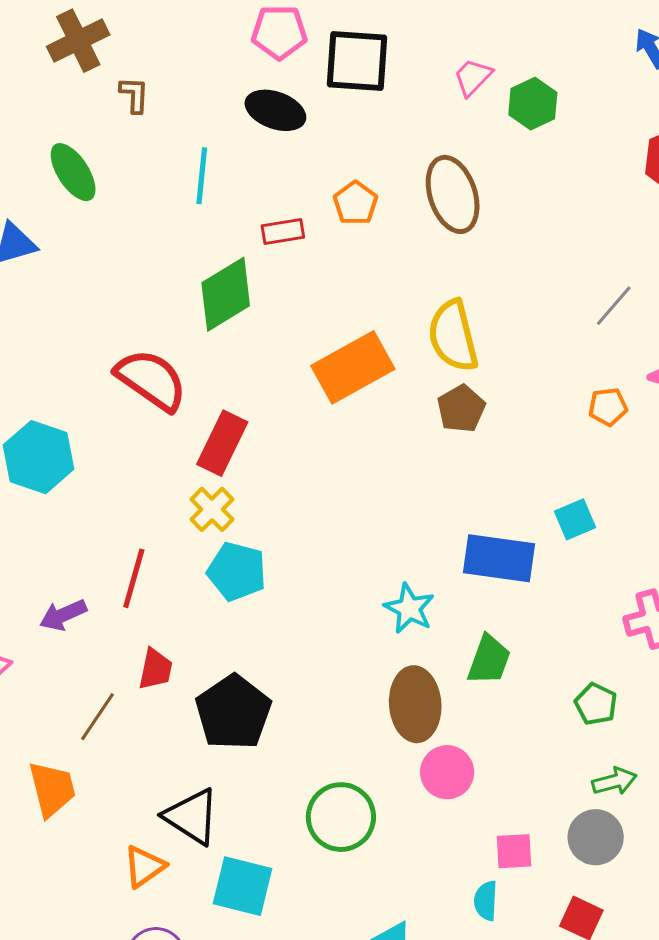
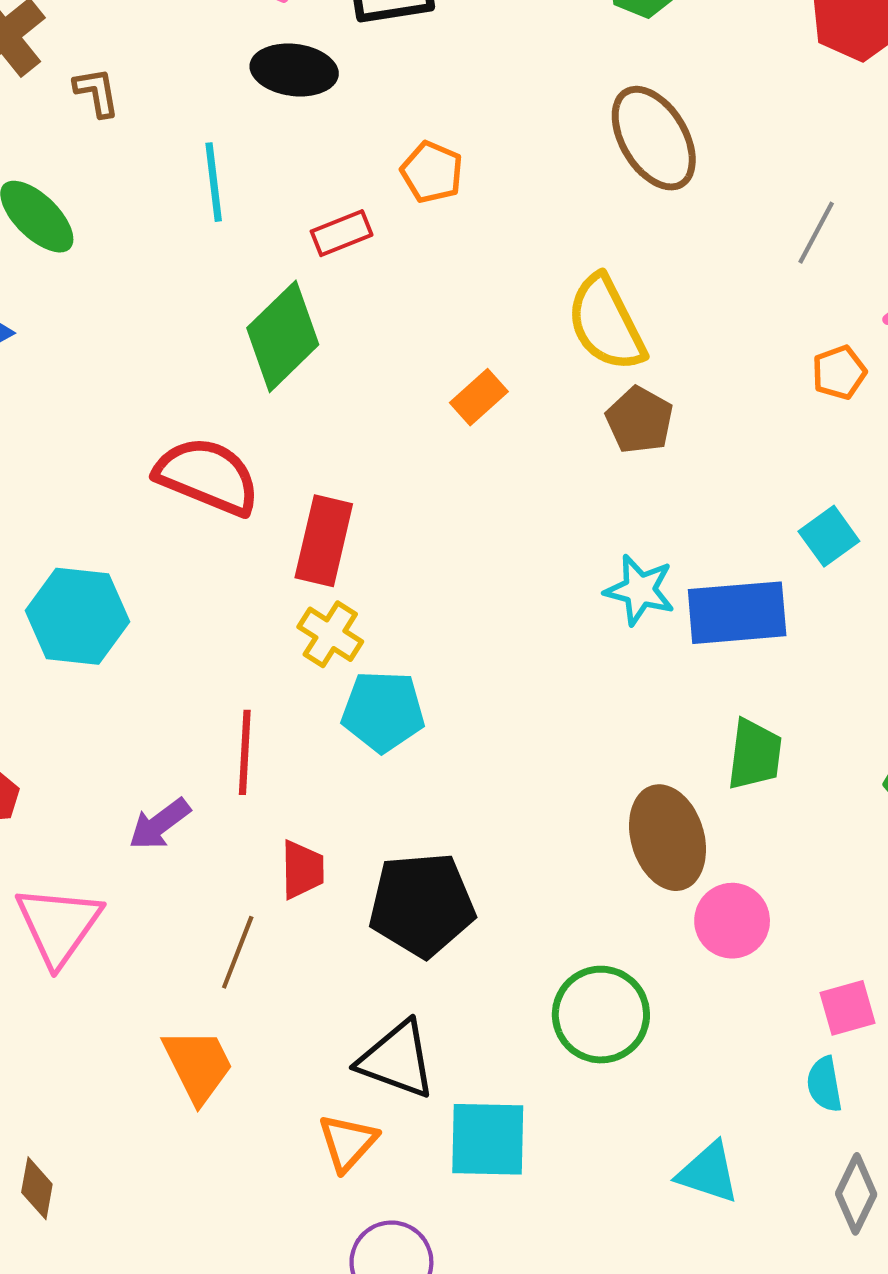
brown ellipse: (453, 194) -> (654, 138), moved
orange rectangle: (353, 367) -> (479, 397), size x0.5
cyan star: (409, 608) -> (640, 590), moved
black pentagon: (233, 712) -> (422, 905), turned -30

